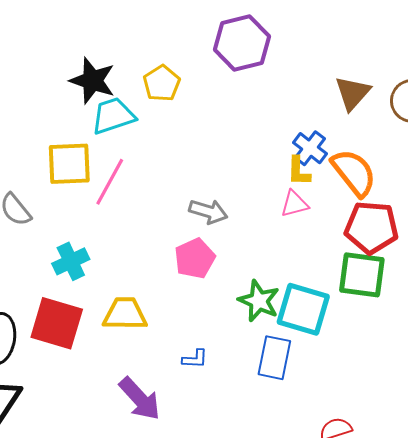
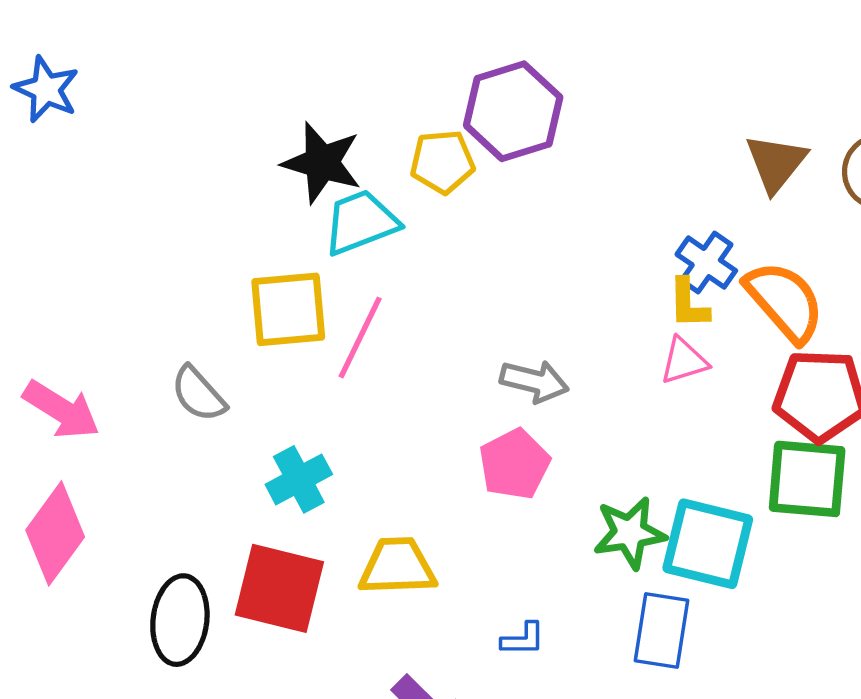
purple hexagon: (242, 43) -> (513, 111), moved
yellow pentagon: (162, 83) -> (442, 162), turned 30
green star: (259, 301) -> (630, 533), turned -30

